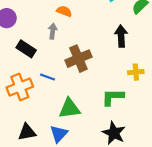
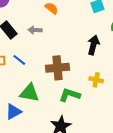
gray arrow: (53, 31) -> (35, 30), moved, turned -112
brown cross: (78, 59) -> (58, 68), moved

